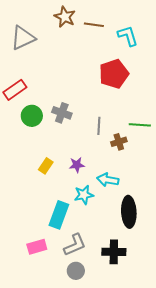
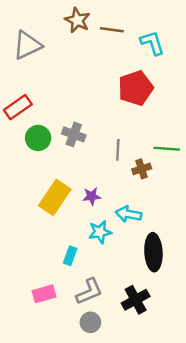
yellow rectangle: (46, 166) -> (55, 197), size x1.8
cyan rectangle: (59, 215) -> (70, 256), size x0.6
black cross: (114, 252) -> (136, 300), turned -30

